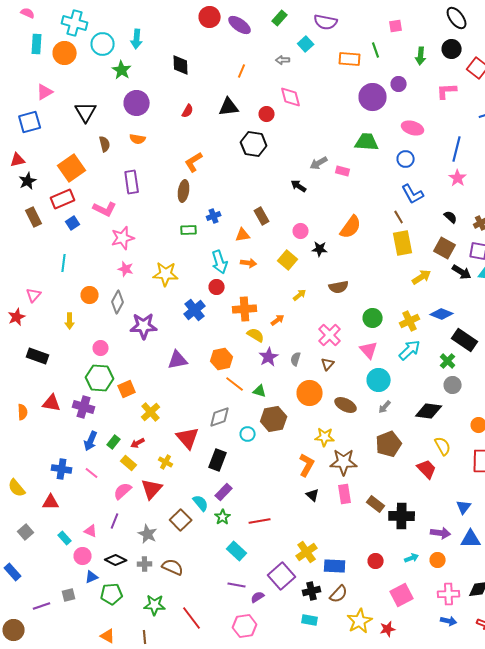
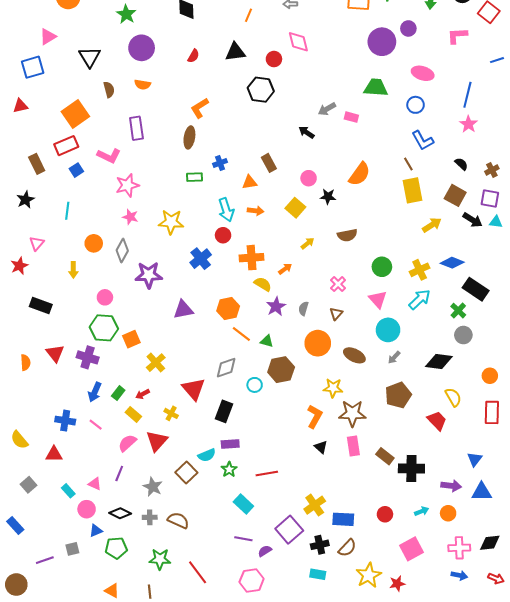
black star: (28, 181) -> (25, 200), moved
pink cross: (330, 335) -> (338, 284), size x0.7
red triangle: (52, 403) -> (55, 353), turned 42
purple rectangle: (224, 492) -> (230, 444), turned 42
cyan semicircle: (201, 503) -> (207, 455), turned 108

